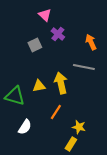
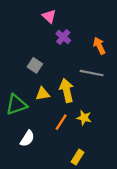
gray square: (35, 45) -> (35, 65), moved, turned -32
green triangle: (15, 96) -> (16, 105), turned -35
yellow star: (79, 127) -> (84, 118), moved

